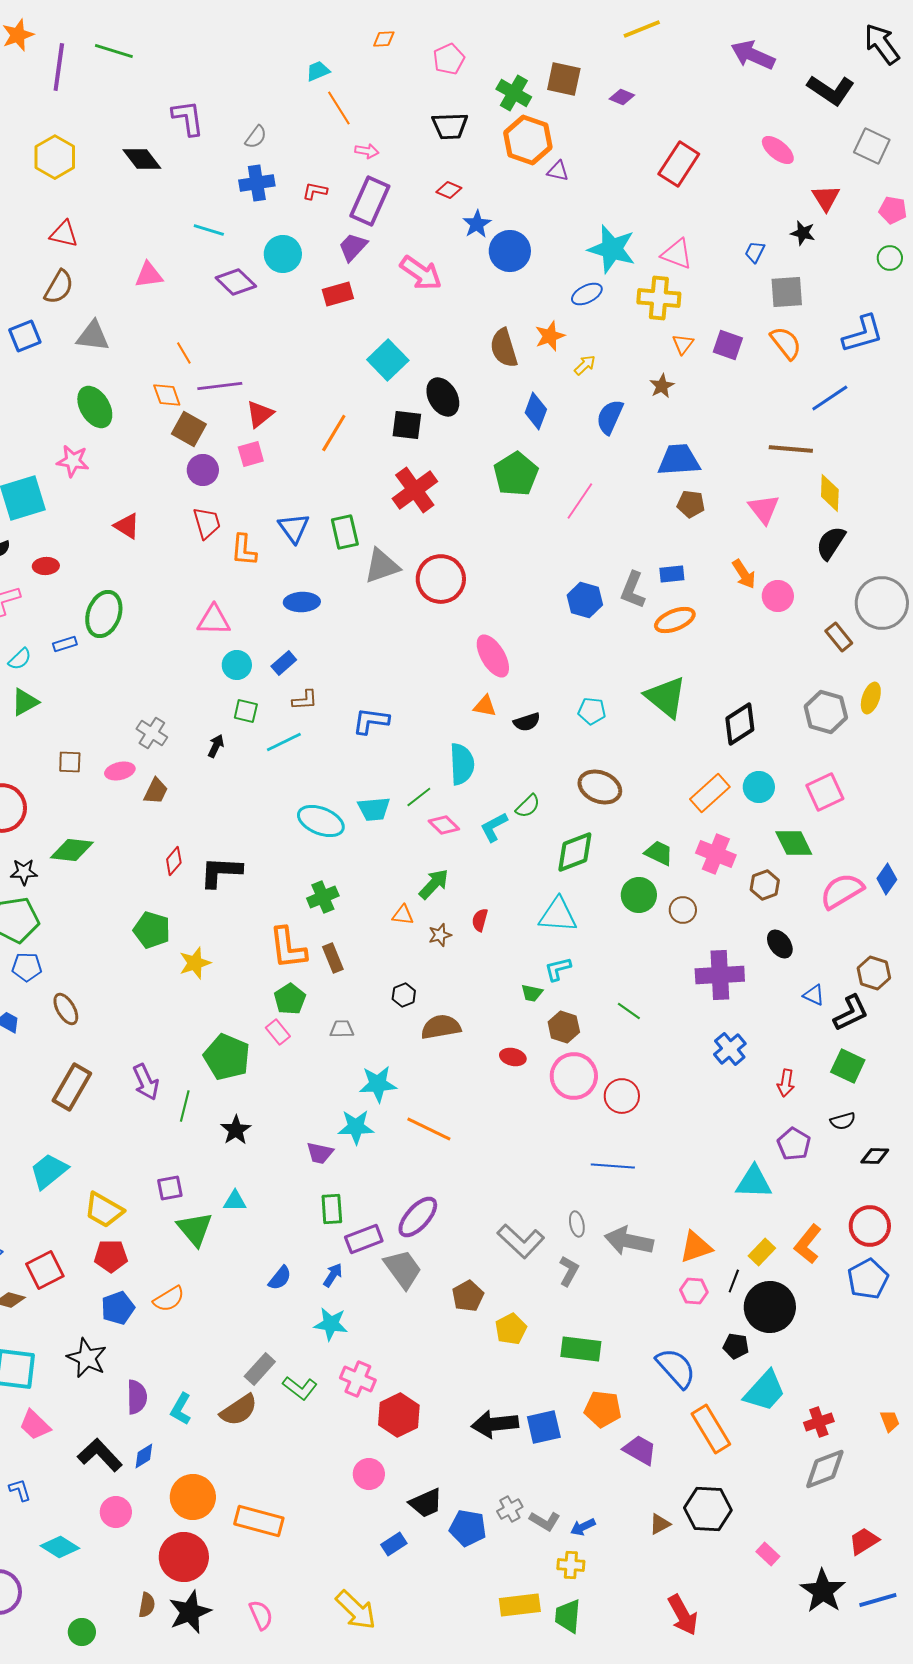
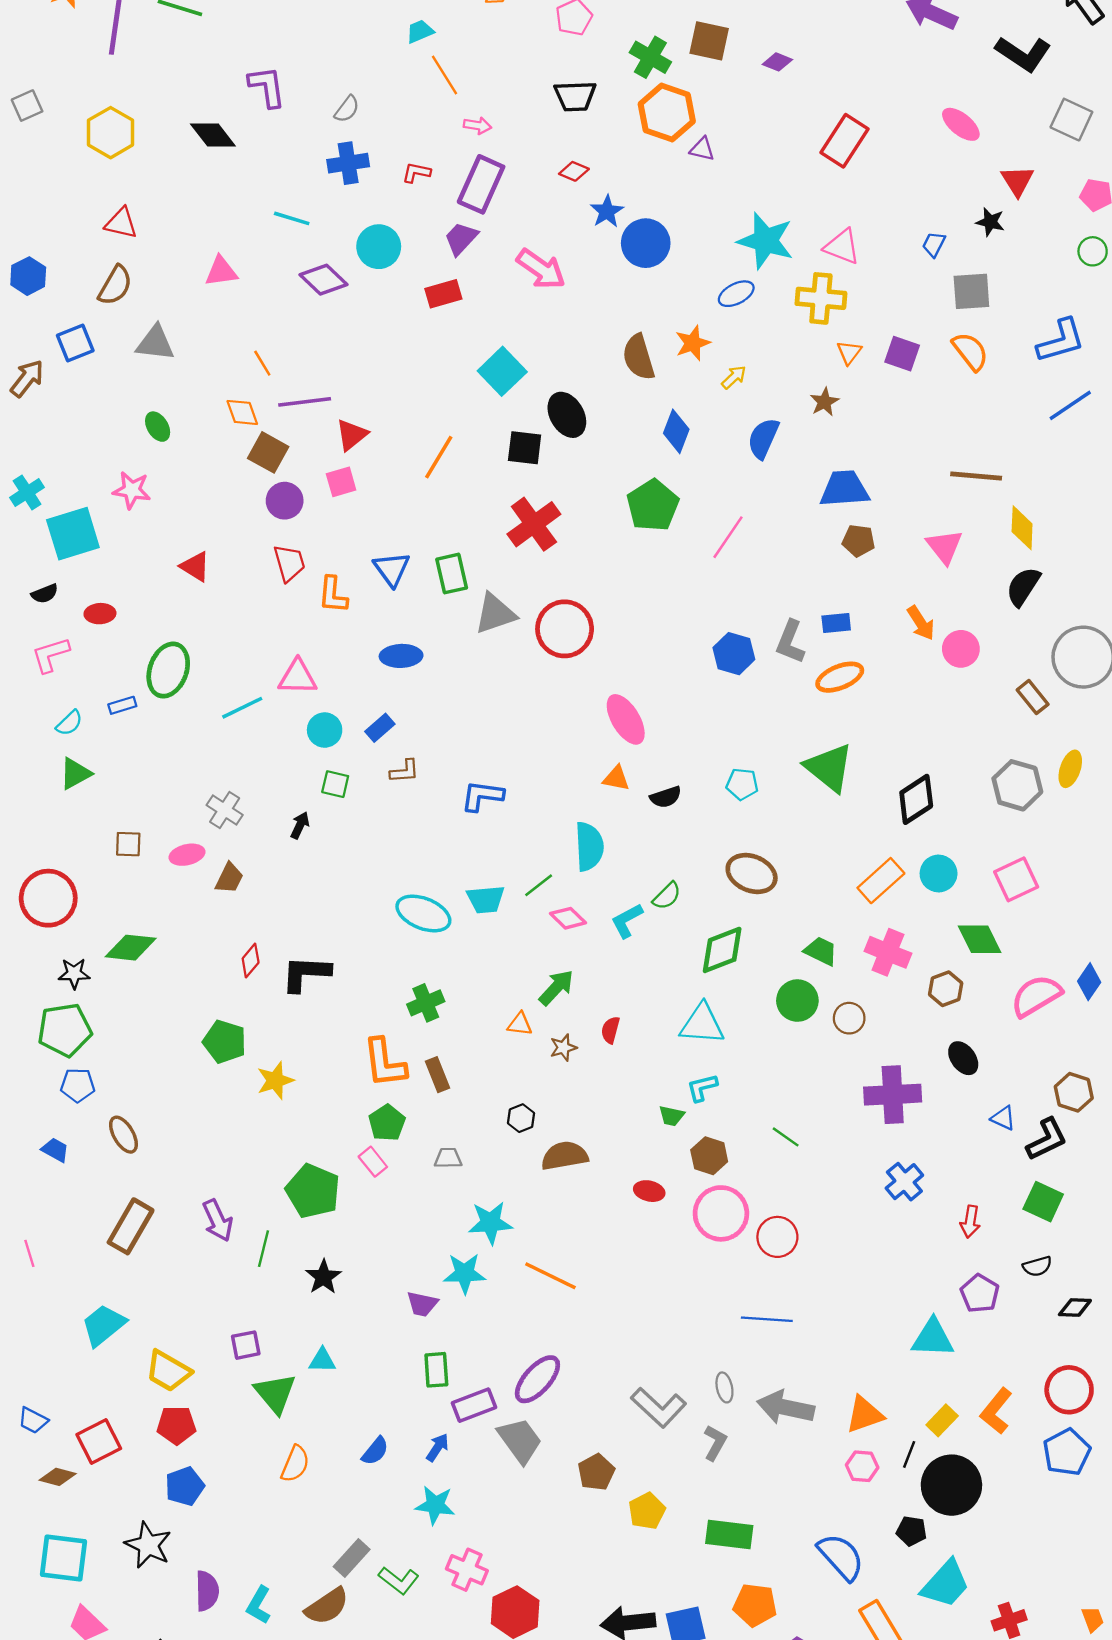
blue line: (830, 398) -> (1070, 405), moved
green ellipse: (95, 407) -> (158, 427), size x0.6
cyan line: (284, 742) -> (242, 708), moved
orange semicircle: (169, 1299) -> (295, 1464), moved, turned -36

